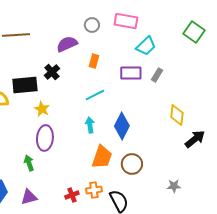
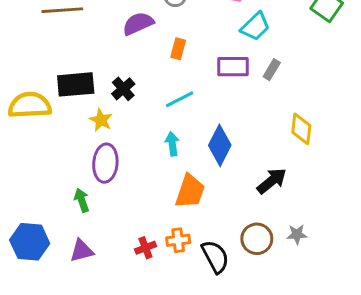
black cross: (52, 72) -> (123, 89), moved
black arrow: (195, 139) -> (272, 181), moved
brown circle: (132, 164) -> (257, 239), moved

